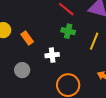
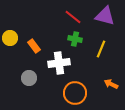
white cross: (52, 55) -> (59, 63), size x1.5

